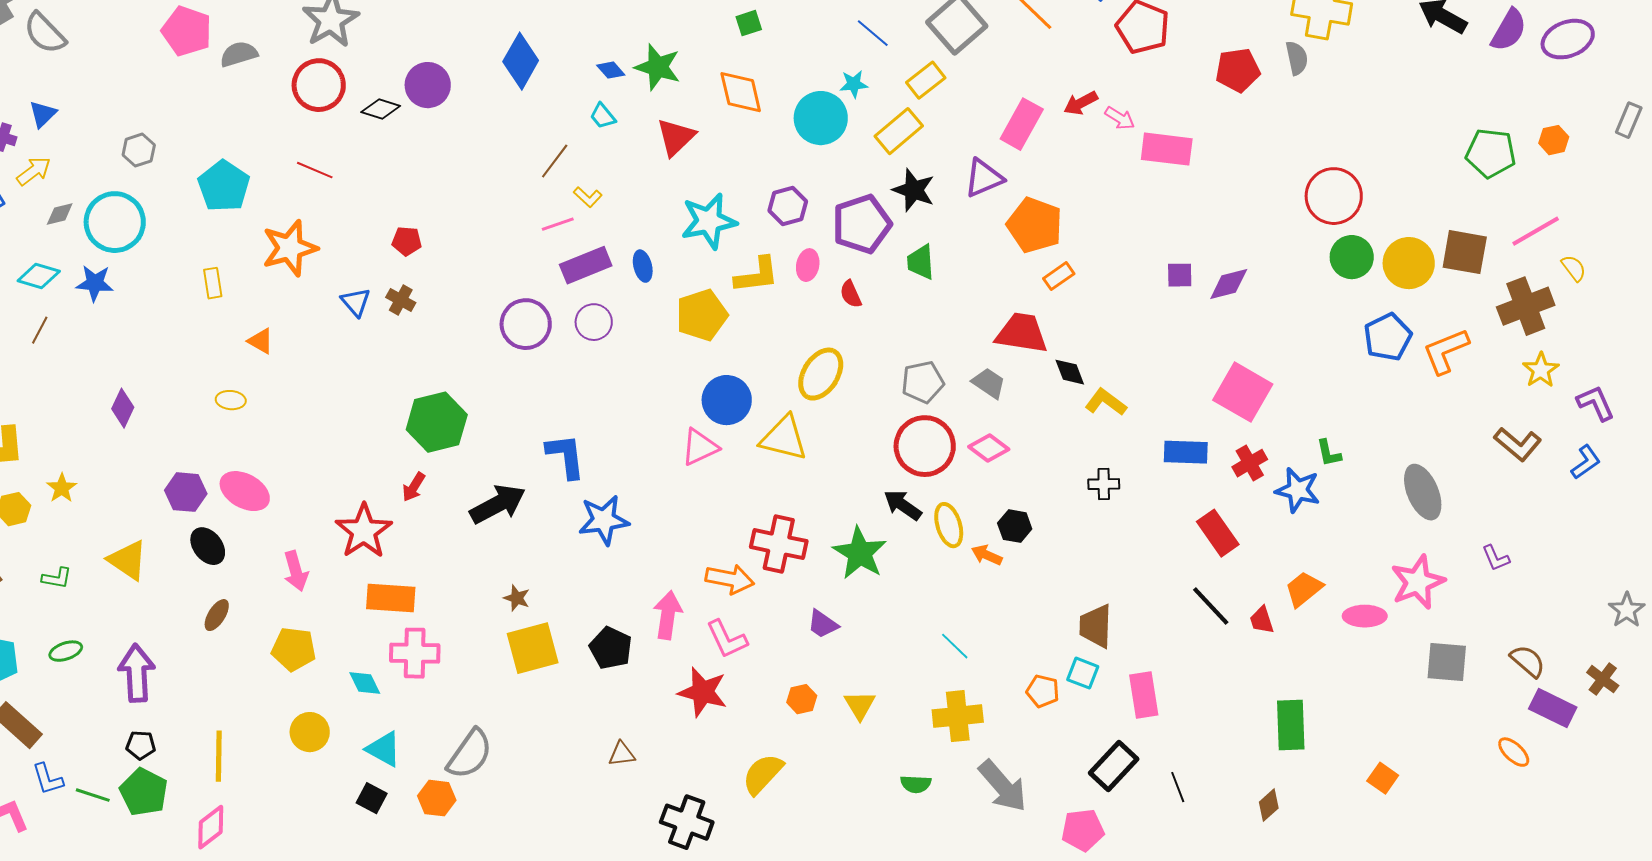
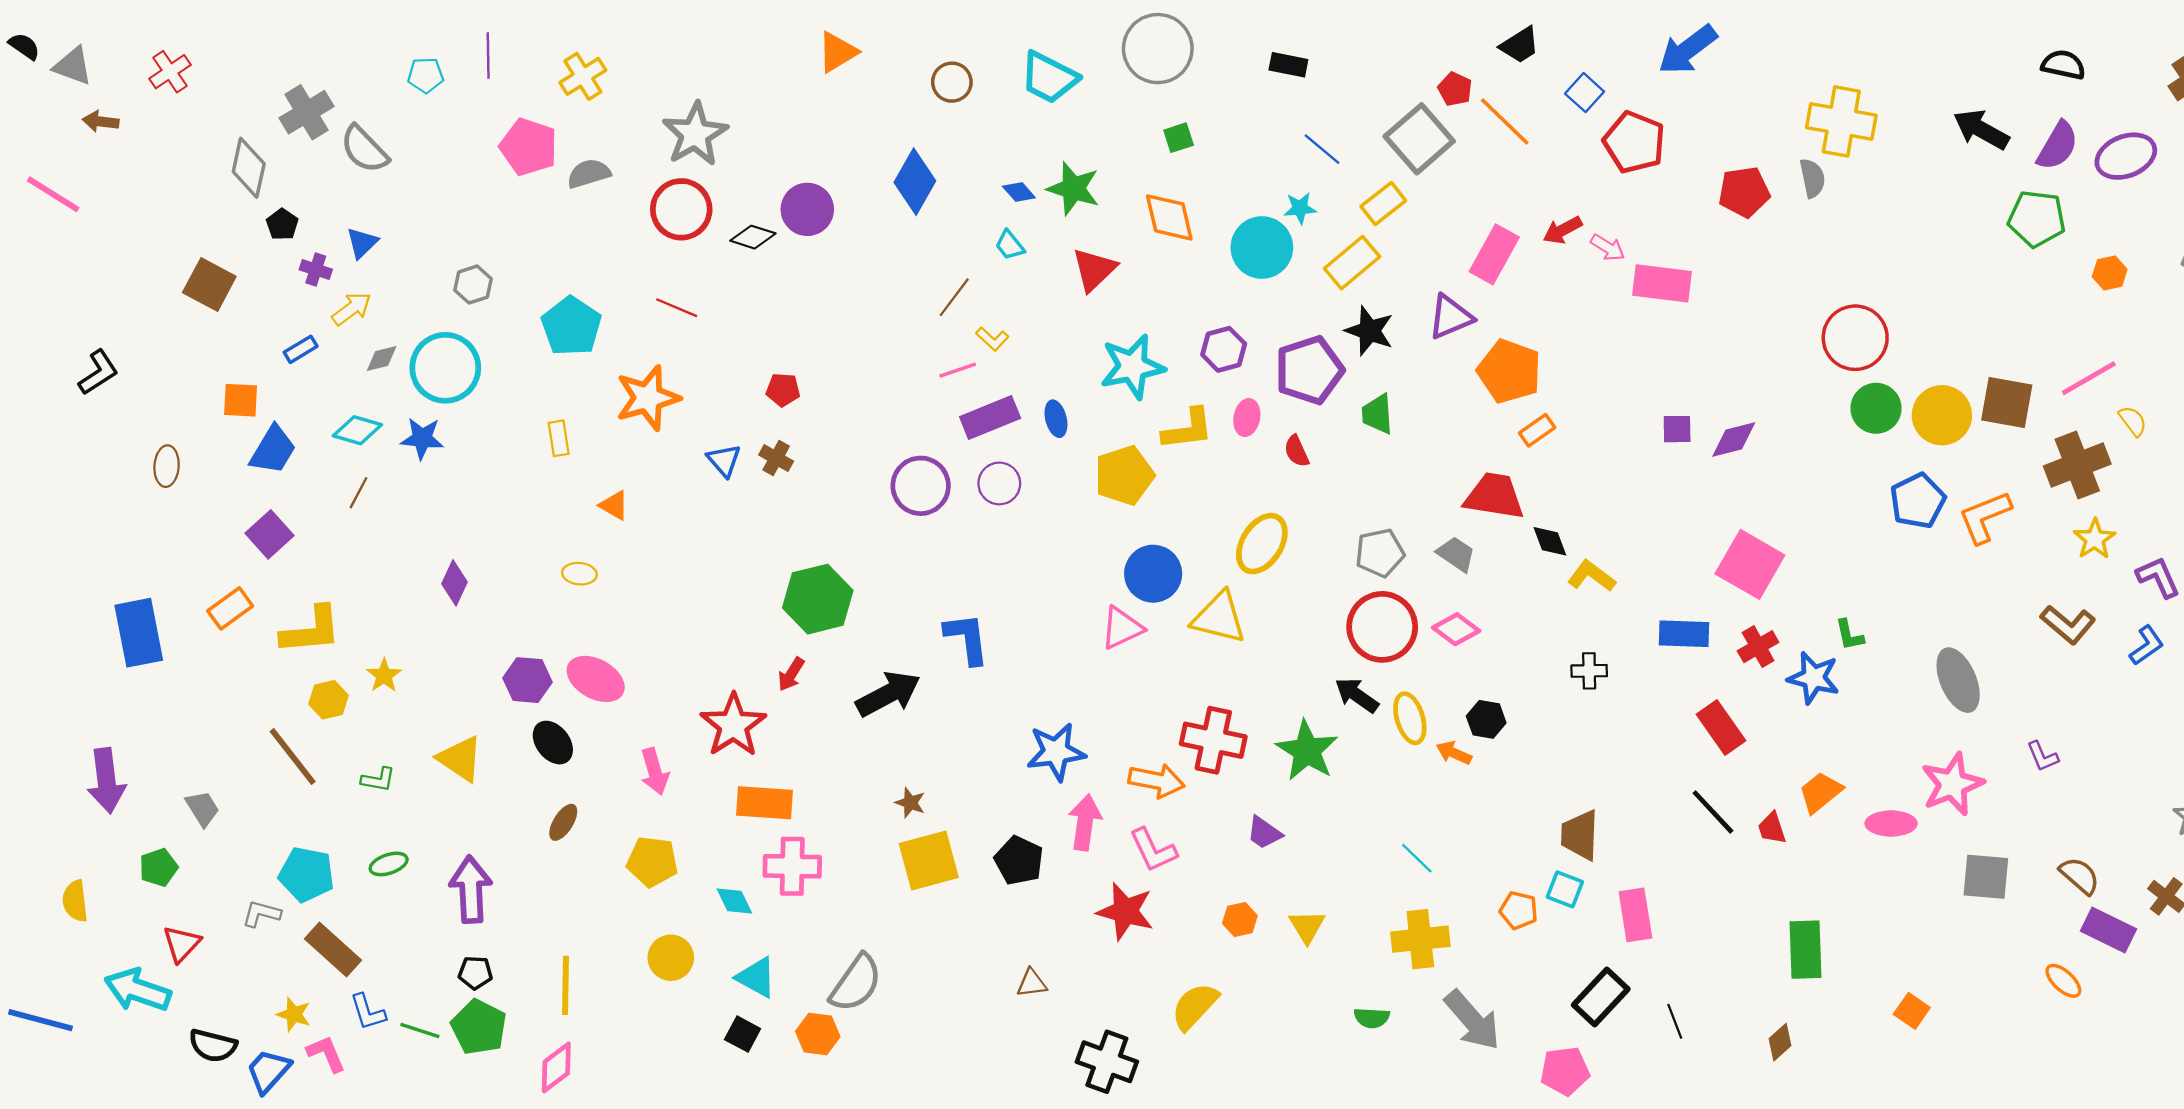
green pentagon: (1491, 153) -> (2037, 219), moved
blue star: (604, 520) -> (1056, 752), moved

